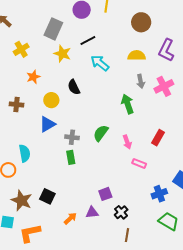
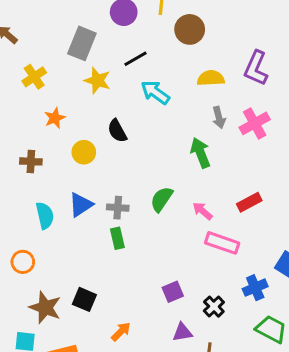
brown circle: (141, 22) -> (190, 29), moved
blue triangle: (47, 124) -> (81, 205), moved
red rectangle: (158, 138) -> (249, 202), turned 35
pink arrow: (127, 142) -> (202, 211), turned 152
cyan semicircle: (25, 153) -> (45, 215), moved
pink rectangle: (139, 163) -> (222, 243), size x1.5
purple triangle: (92, 212) -> (182, 332), moved
black cross: (121, 212) -> (214, 307), moved

